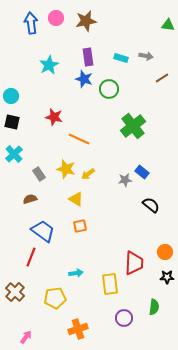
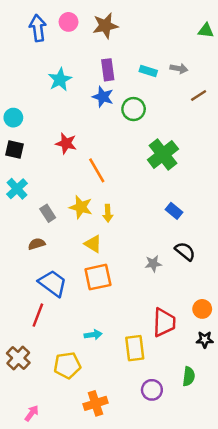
orange line: (79, 139) -> (97, 170), turned 35
yellow arrow: (88, 174) -> (108, 213), turned -56
gray star: (125, 180) -> (153, 264), moved
orange square: (80, 226) -> (98, 277), size x1.6

